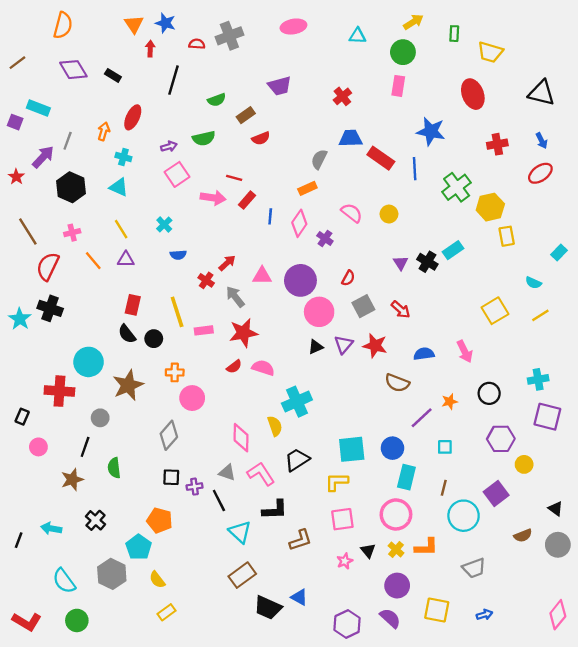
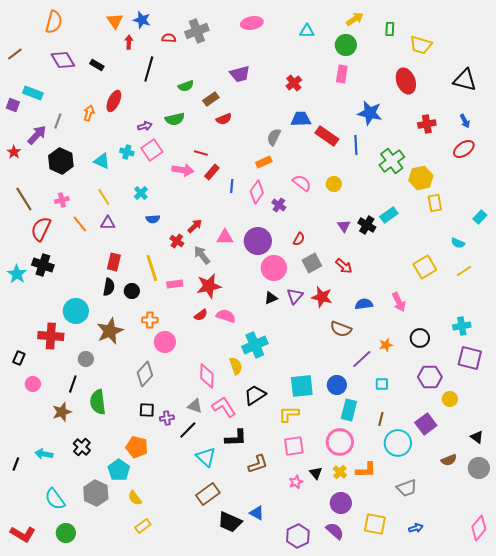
cyan cross: (123, 157) -> (127, 152), moved
black semicircle: (127, 334) -> (109, 287), turned -132
green semicircle: (114, 468) -> (98, 402), size x1.4
black line: (219, 501) -> (188, 430), turned 72

